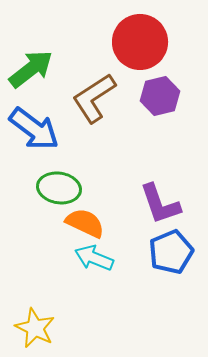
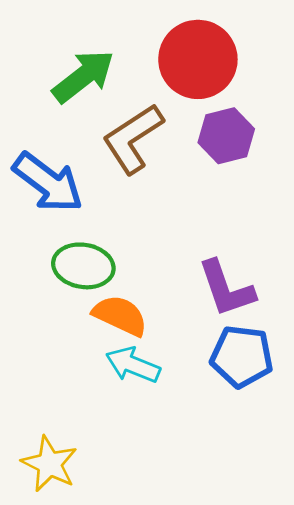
green arrow: (31, 69) -> (83, 76), moved
blue pentagon: (171, 252) -> (242, 356), turned 30

